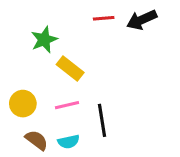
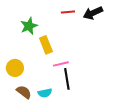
yellow rectangle: (70, 69) -> (46, 45), turned 30
pink line: (67, 105) -> (61, 64), moved

